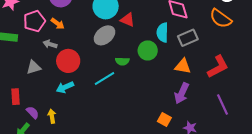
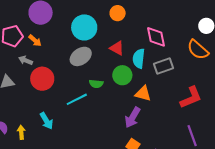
red triangle: (128, 20) -> (117, 48), moved
orange triangle: (183, 66) -> (143, 94), moved
cyan arrow: (65, 87) -> (46, 121), moved, turned -102
purple arrow: (182, 93) -> (133, 117), moved

